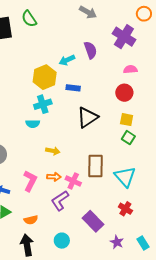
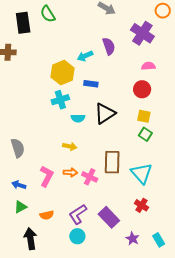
cyan semicircle: (33, 124) -> (78, 118), moved
purple L-shape: (60, 201) -> (78, 214), moved
black arrow: (27, 245) -> (30, 239), moved

